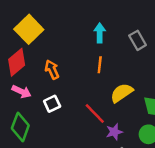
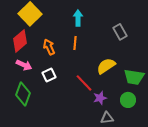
cyan arrow: (100, 33) -> (78, 18), moved
gray rectangle: (138, 40) -> (120, 32), moved
orange line: (100, 65) -> (75, 43), moved

